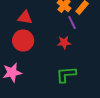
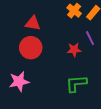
purple line: (72, 22) -> (90, 38), moved

